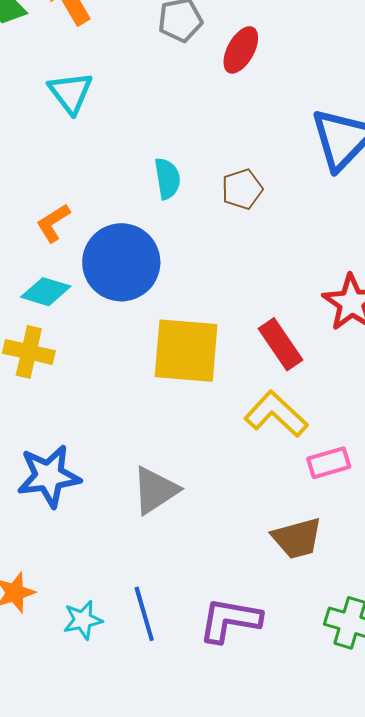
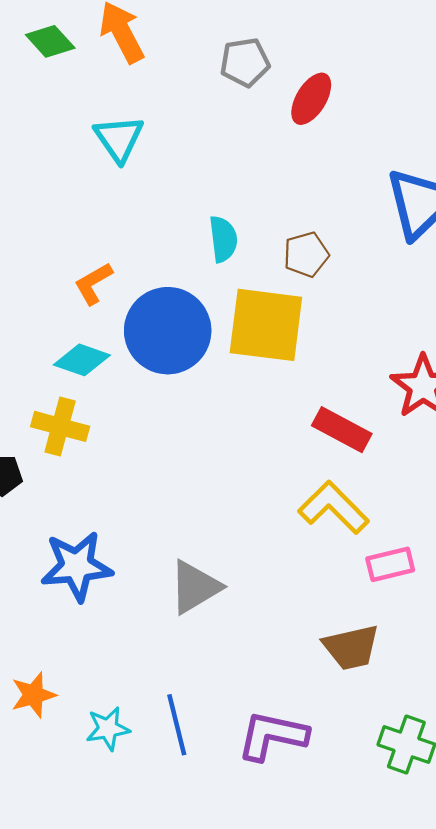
red rectangle: (280, 344) -> (342, 430), turned -30
yellow square: (186, 351) -> (266, 325), moved

